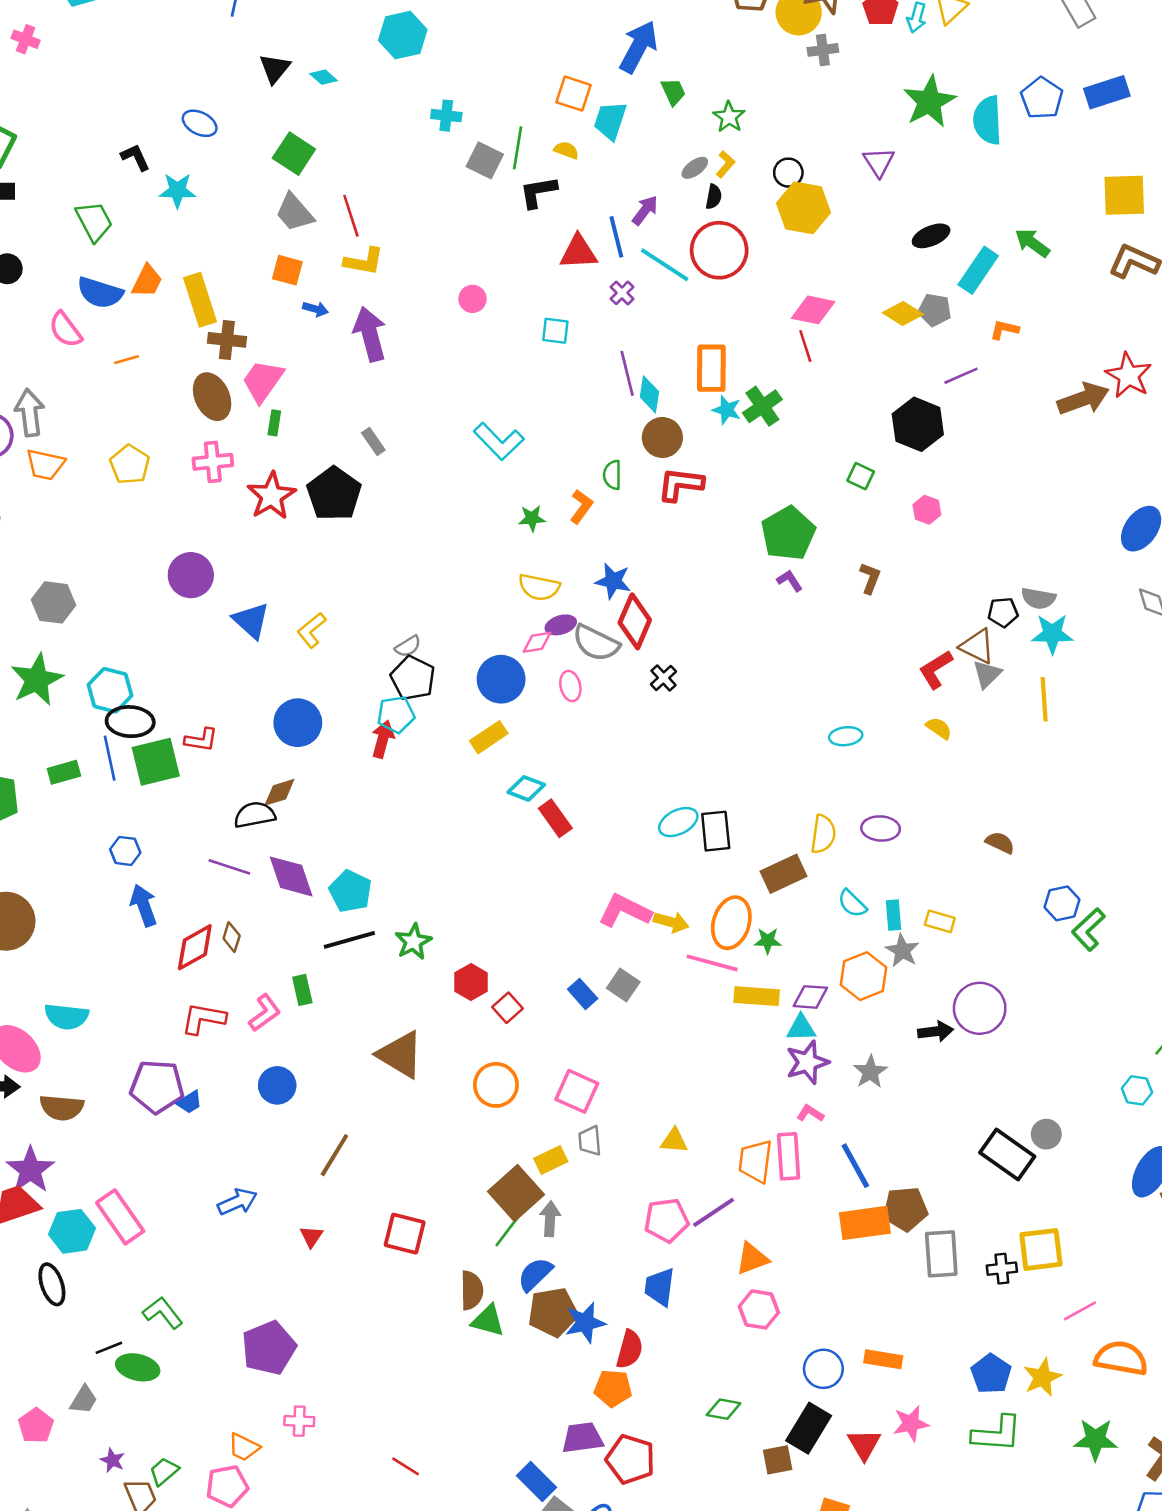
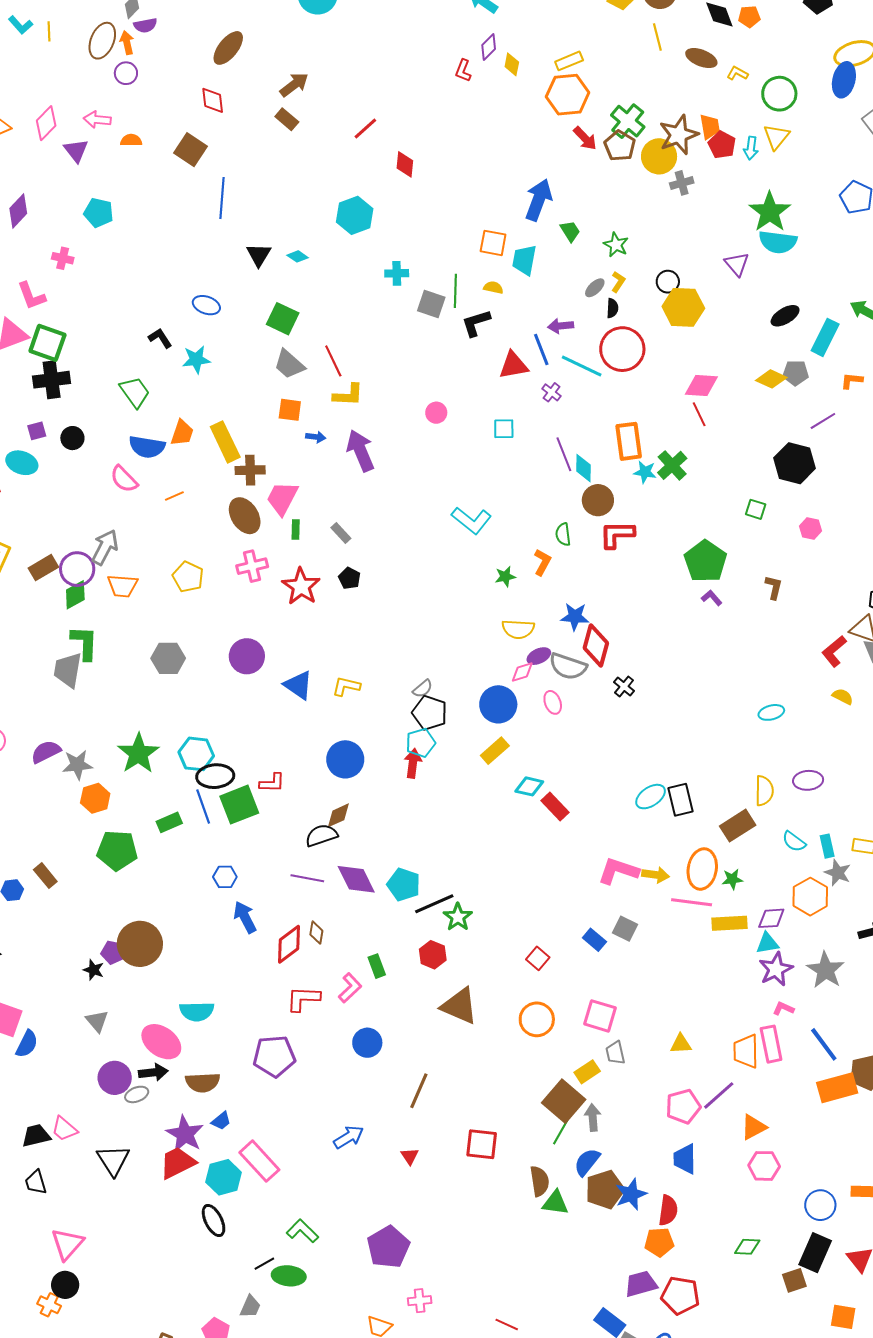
cyan semicircle: (988, 120) -> (778, 242), moved, turned -72
purple arrow: (645, 210) -> (561, 326), turned -125
gray arrow: (30, 413) -> (105, 547), turned 42
gray rectangle: (373, 441) -> (341, 533), moved
black pentagon: (334, 494) -> (349, 578), size x0.5
gray hexagon: (53, 602) -> (168, 658), moved
yellow L-shape: (311, 630) -> (346, 686), turned 60
black line: (349, 940) -> (434, 904), moved
red hexagon: (471, 982) -> (433, 955), moved
gray star: (870, 1072) -> (826, 970), size x1.4
blue trapezoid: (189, 1102) -> (221, 1121), moved

